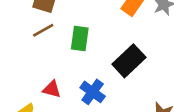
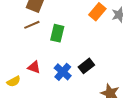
black rectangle: (129, 61) -> (86, 66), moved, size x0.7

